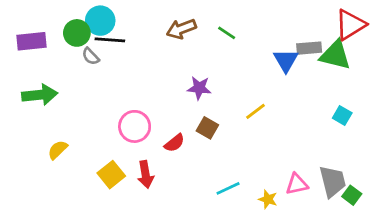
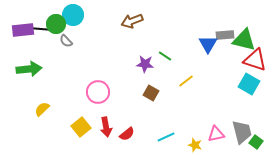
red triangle: (350, 25) -> (255, 60), moved, turned 50
green line: (227, 33) -> (165, 56), moved
black line: (110, 40) -> (41, 29), moved
cyan square: (342, 115) -> (249, 84), size x1.5
red semicircle: (174, 143) -> (127, 134), moved

